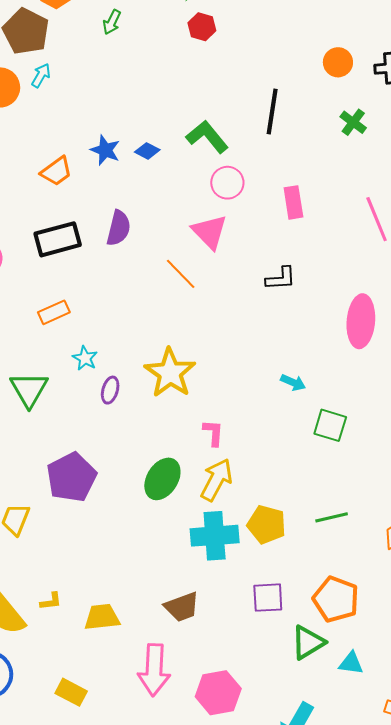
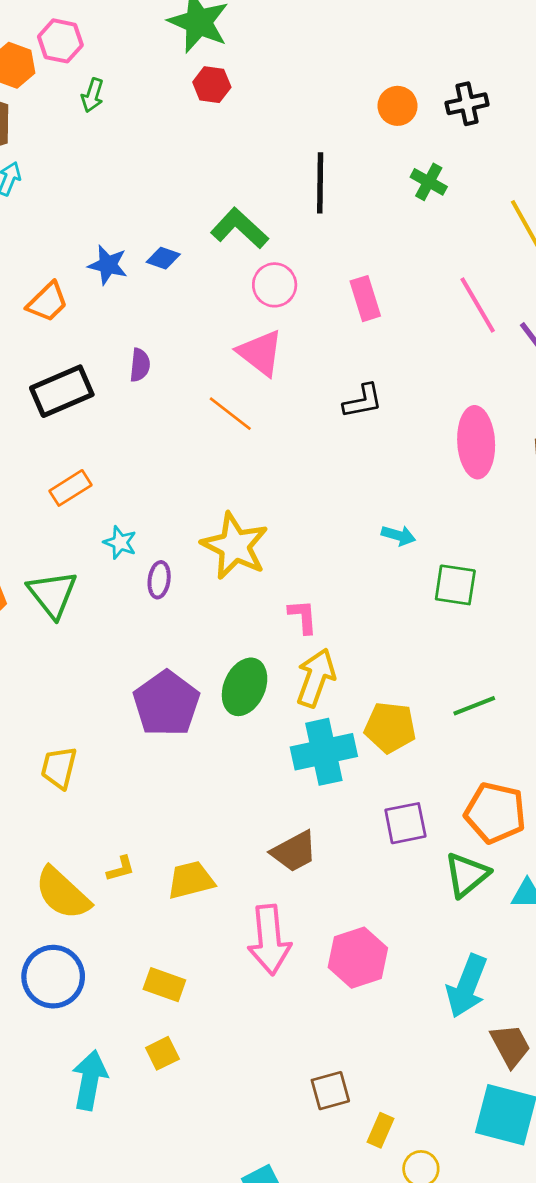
purple semicircle: (119, 228) -> (140, 365), size x0.7
purple pentagon: (71, 477) -> (166, 704), moved

